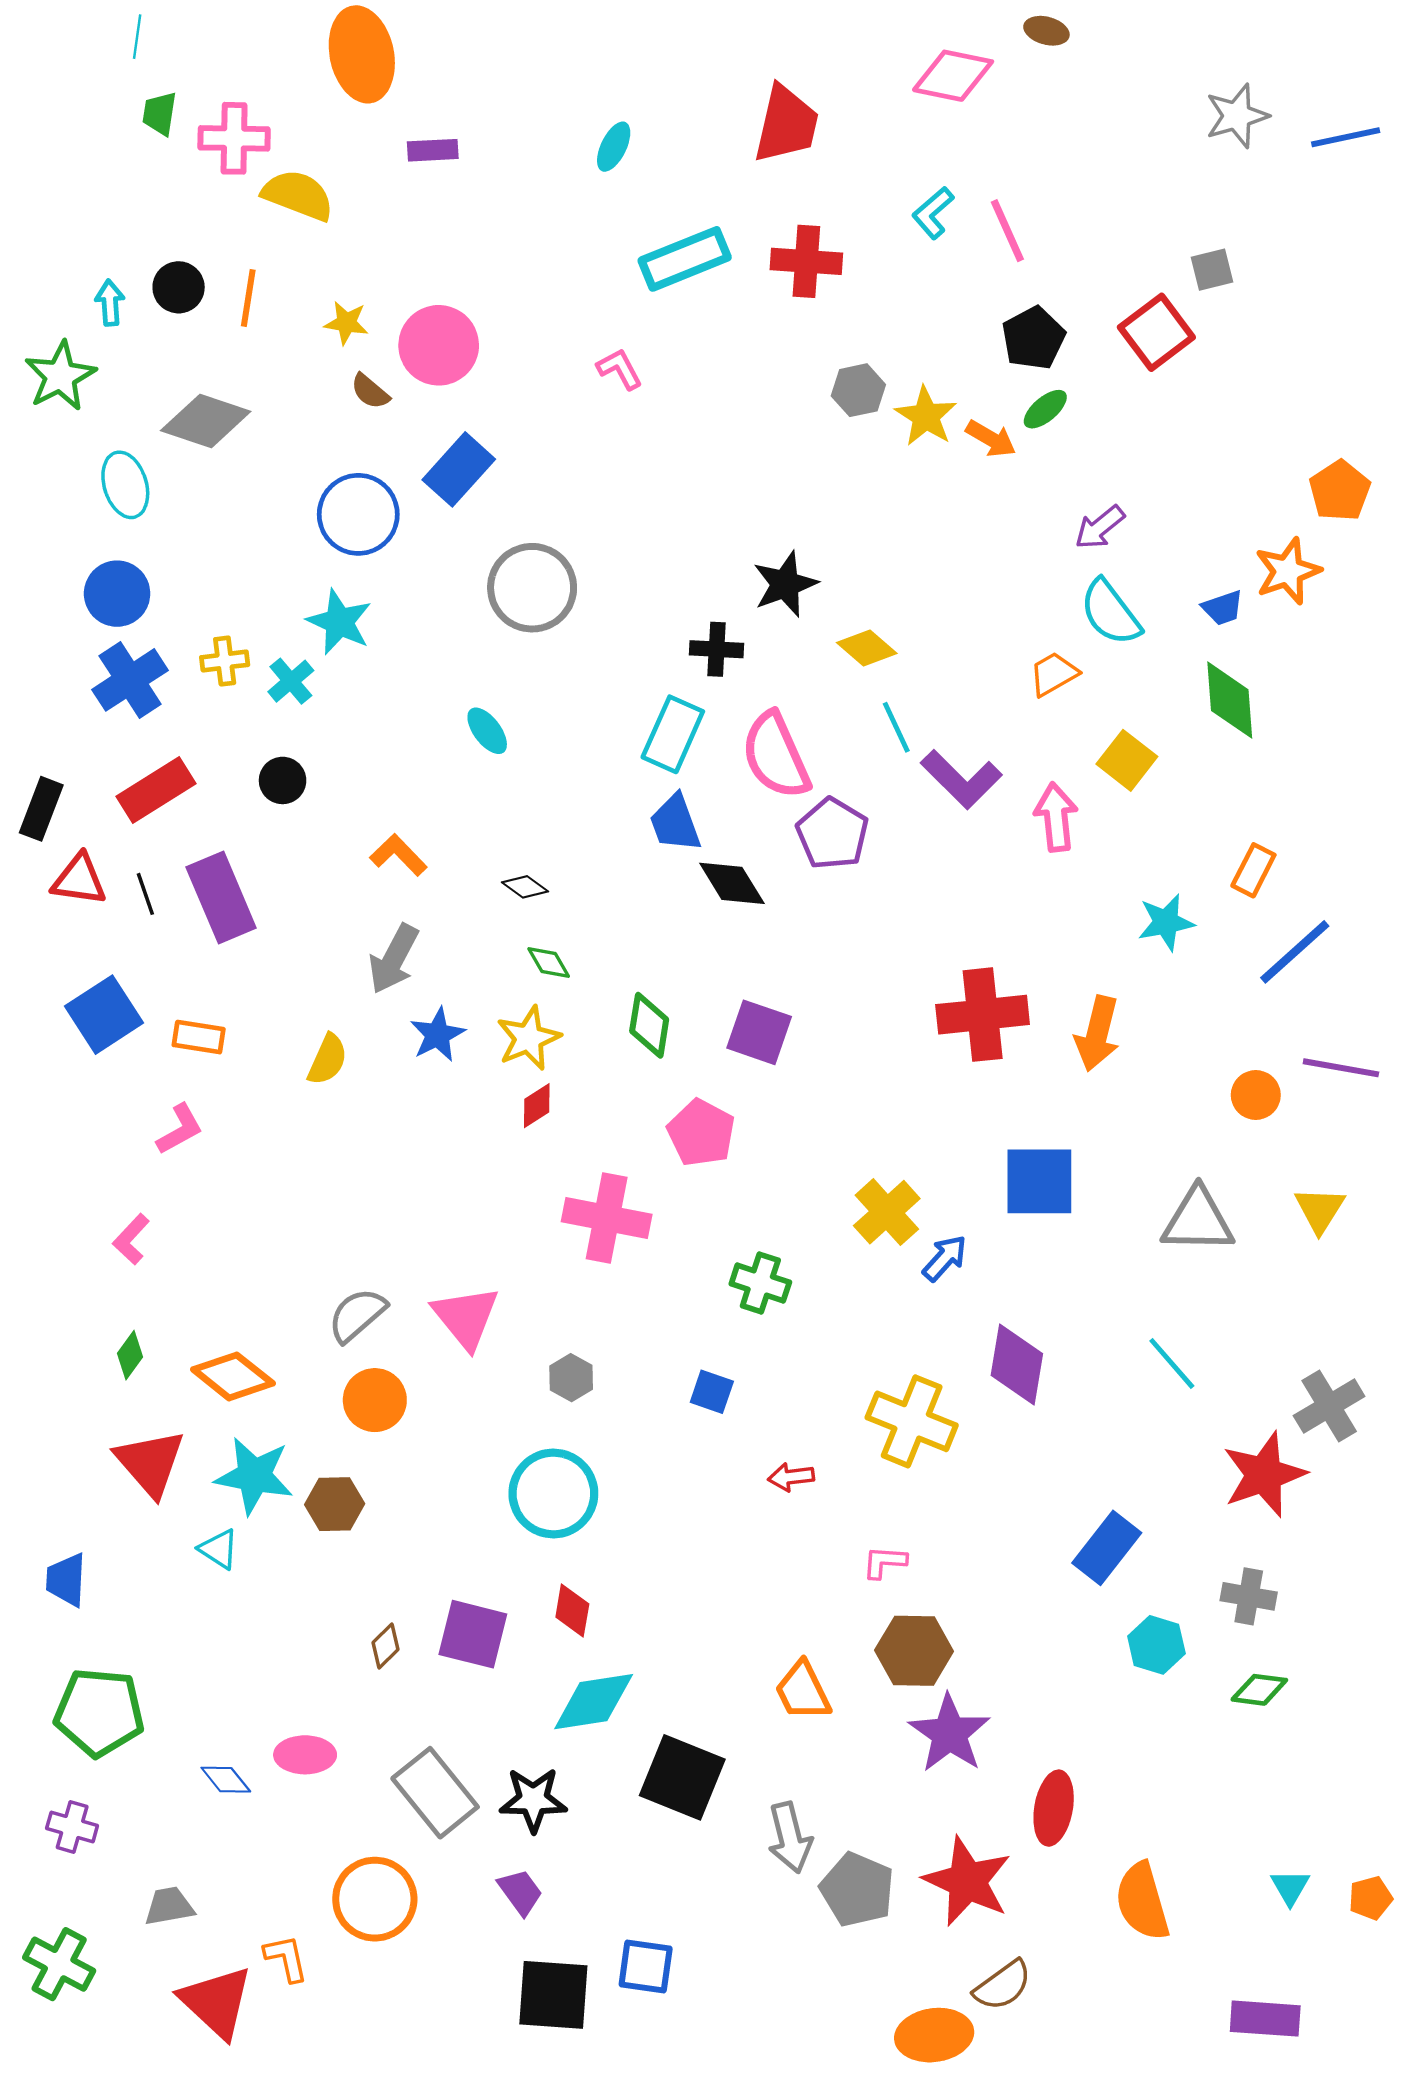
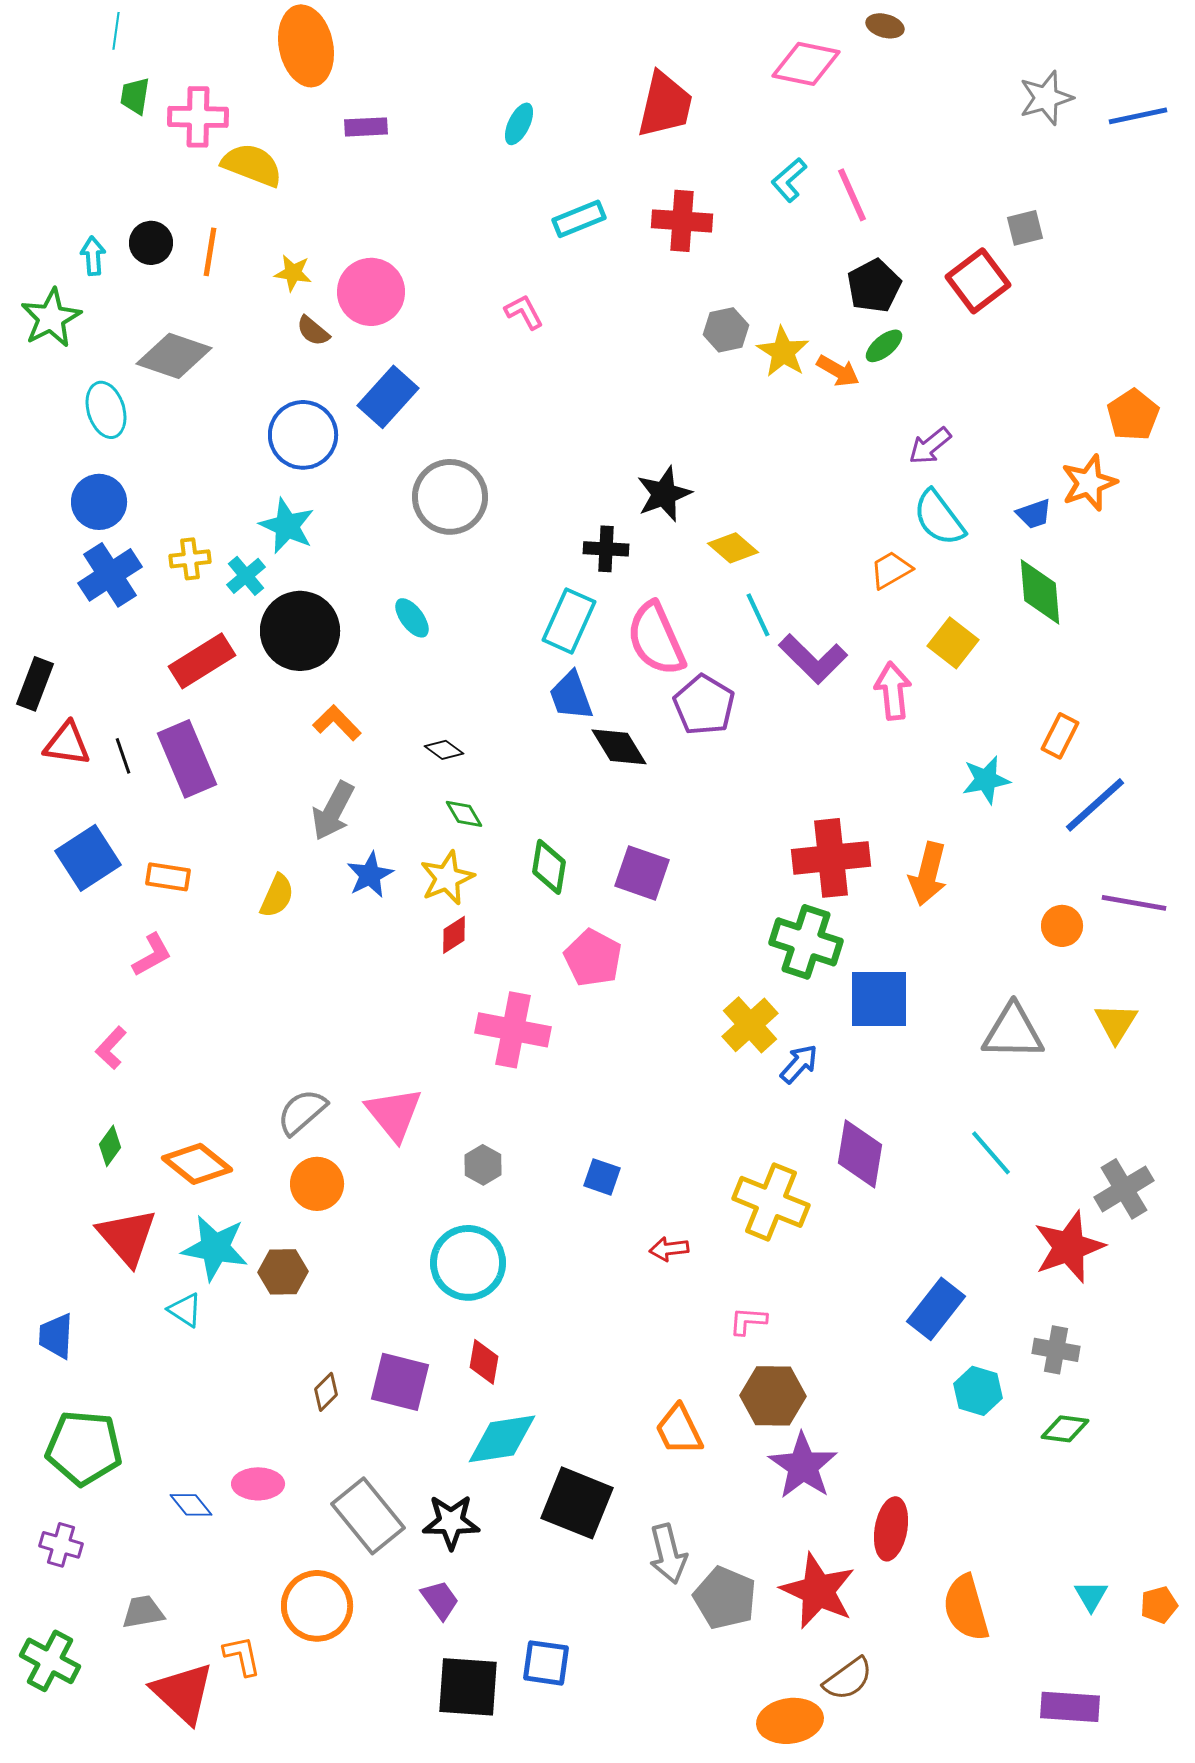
cyan rectangle: (685, 259) -> (579, 219), size x0.7
black circle: (283, 780) -> (300, 631), moved, size x2.0
red rectangle: (156, 790) -> (202, 661), moved
green cross: (760, 1283) -> (806, 942), moved, size x1.4

